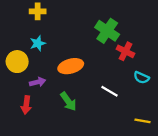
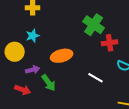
red cross: (125, 51) -> (110, 43), turned -35
green arrow: (68, 101) -> (49, 83), moved
red arrow: (26, 105) -> (23, 90), turned -77

